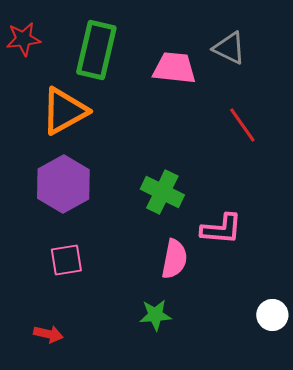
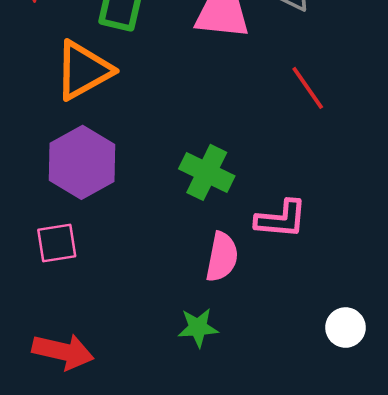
pink square: (66, 260) -> (57, 243), moved
red arrow: (48, 334) -> (63, 351), size x1.6

